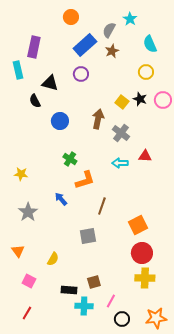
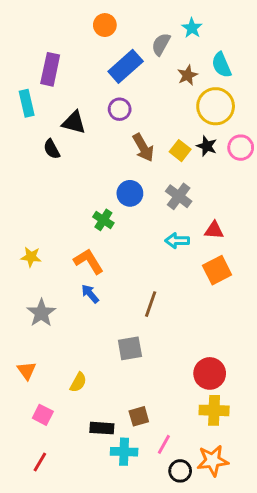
brown star: (112, 51) -> (188, 75), moved
yellow circle: (146, 72) -> (216, 106), size x1.6
brown arrow: (98, 119) -> (143, 148), moved, turned 138
blue circle: (60, 121) -> (130, 193), moved
green cross: (70, 159) -> (103, 220), moved
orange L-shape: (85, 180) -> (89, 261), moved, turned -105
orange square: (138, 225) -> (217, 270), moved
orange star: (156, 318) -> (213, 461), moved

